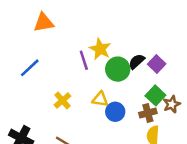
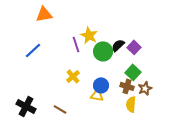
yellow triangle: (100, 99) -> (97, 95), moved
yellow cross: (62, 100) -> (73, 76), moved
brown star: (172, 104) -> (145, 88), moved
brown cross: (148, 113) -> (127, 86), turned 32

